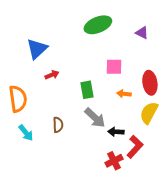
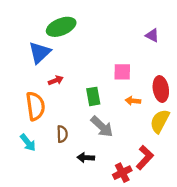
green ellipse: (98, 25) -> (61, 27), moved
orange semicircle: (18, 99) -> (35, 106), moved
black arrow: (116, 132) -> (86, 158), moved

